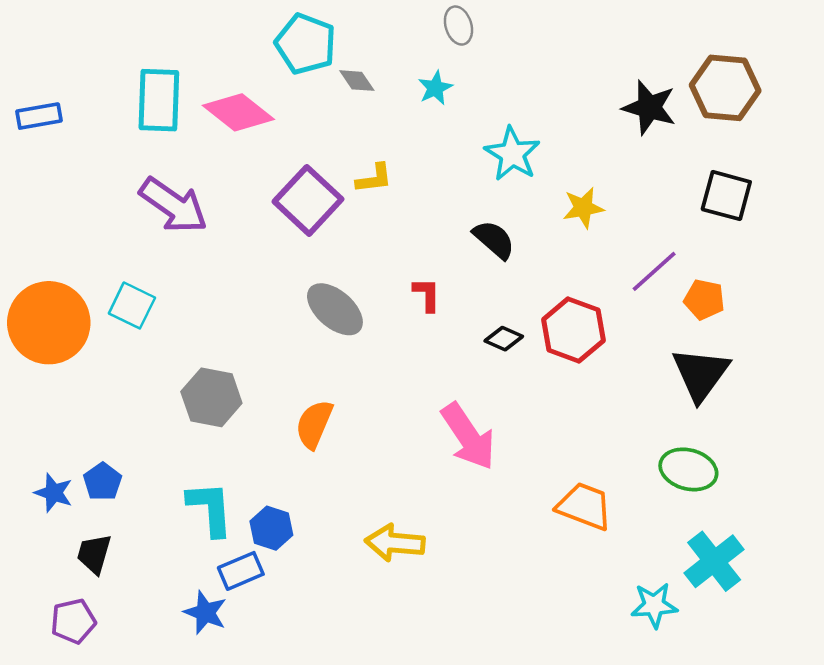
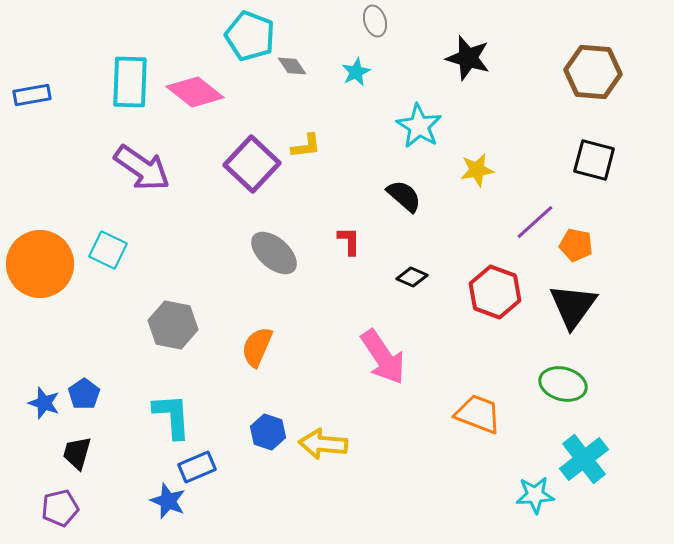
black star: (649, 107) -> (468, 58), moved
red hexagon: (573, 330) -> (495, 292), moved
blue hexagon: (271, 528) -> (268, 432), moved

